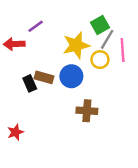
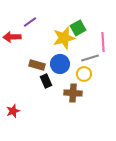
green square: (100, 25) -> (78, 28), moved
gray line: (107, 39) -> (90, 58), moved, turned 42
yellow circle: (100, 60) -> (84, 74), moved
black rectangle: (30, 83) -> (46, 81), moved

